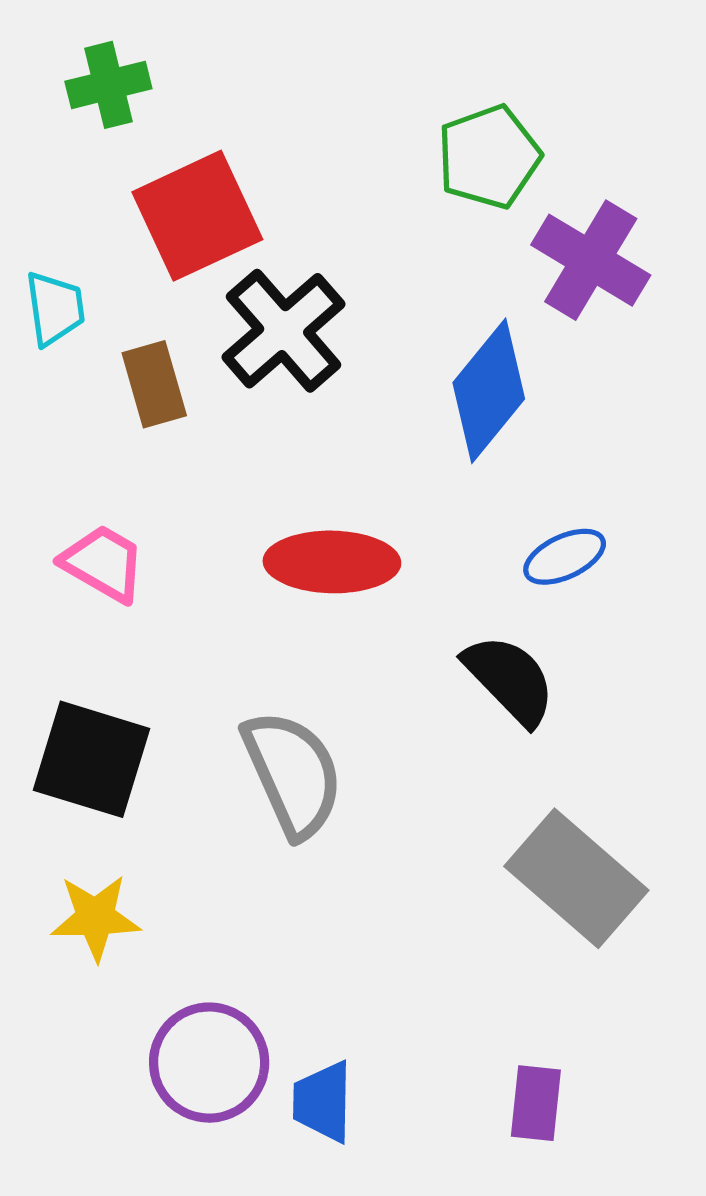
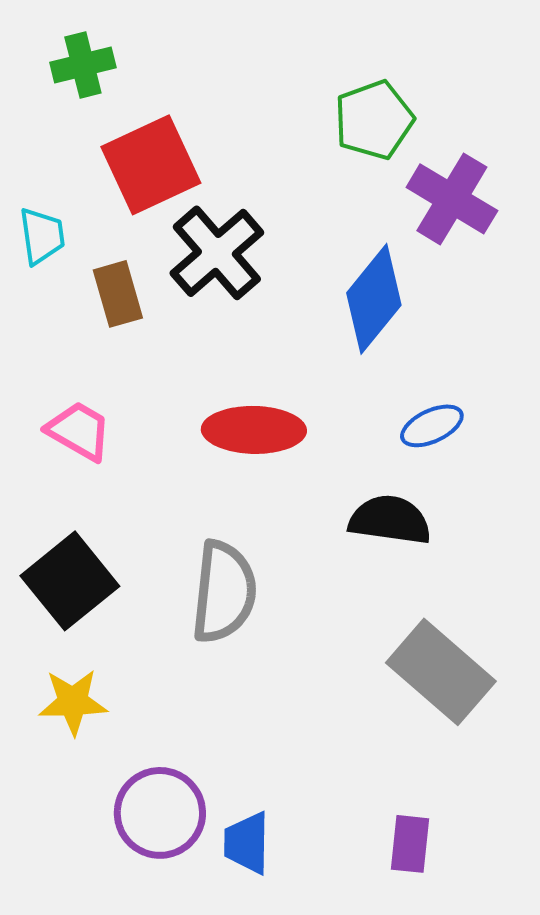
black semicircle: (510, 680) -> (390, 520), turned -38
black square: (91, 759) -> (70, 581), turned 34
gray semicircle: (293, 774) -> (224, 592), turned 30

